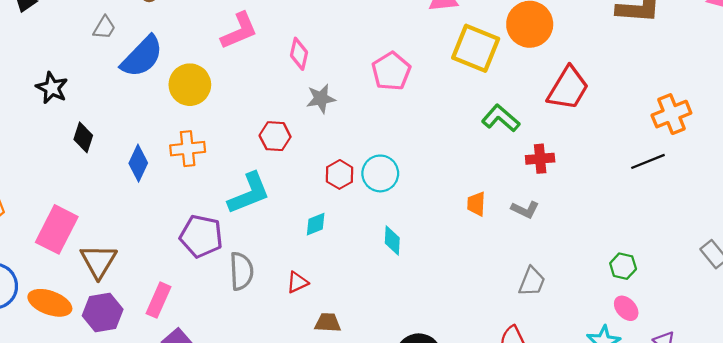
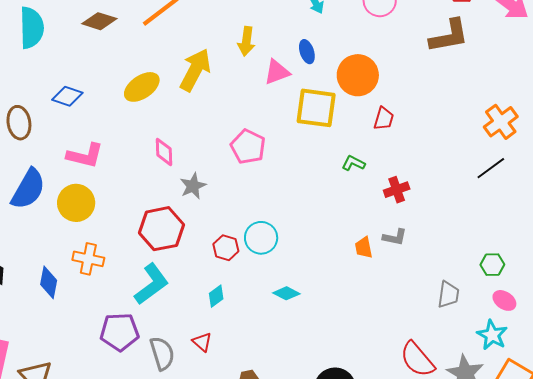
pink L-shape: (239, 31) -> (85, 156), moved, turned 51
red trapezoid: (568, 88) -> (384, 119), moved, size x0.6
green L-shape: (501, 118) -> (353, 163), size x0.7
red hexagon: (275, 136) -> (161, 229), size x1.6
orange cross: (188, 149) -> (88, 259), turned 32
orange trapezoid: (476, 204) -> (364, 248), moved
cyan diamond: (392, 240) -> (286, 293), turned -52
red triangle: (297, 282) -> (202, 342), moved, turned -40
gray trapezoid: (532, 282) -> (448, 295), moved

